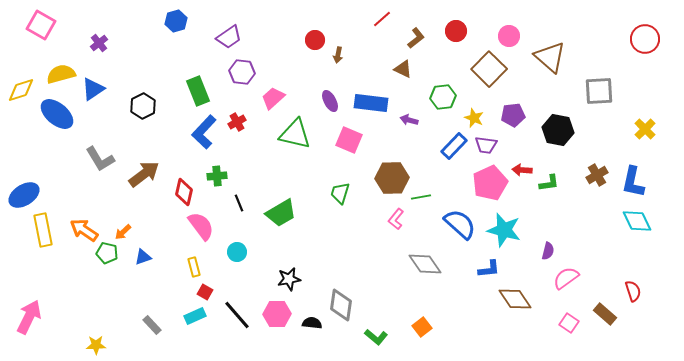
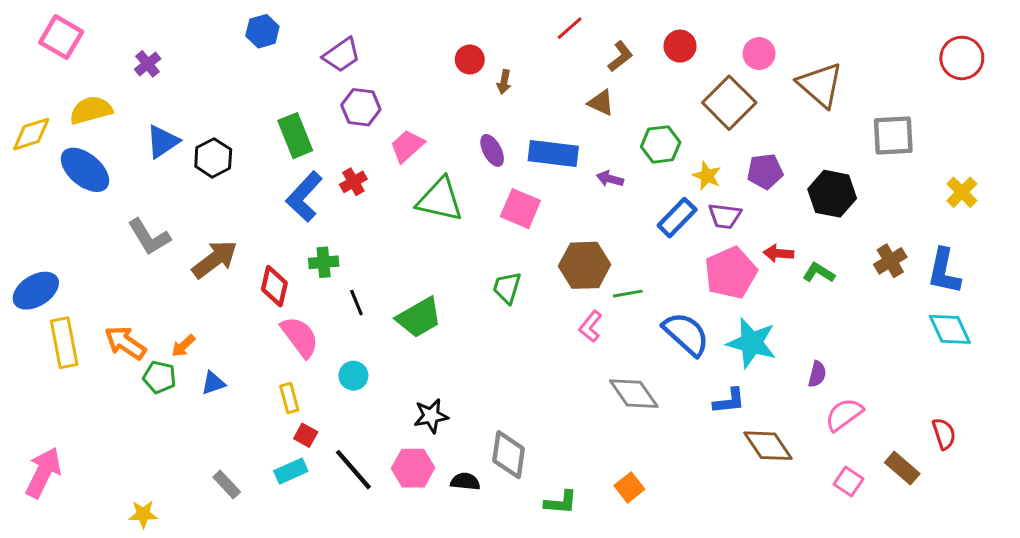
blue triangle: (93, 89) -> (163, 141), moved
green L-shape: (549, 183) -> (819, 273), turned -140
green L-shape: (376, 337) -> (561, 502), turned -35

